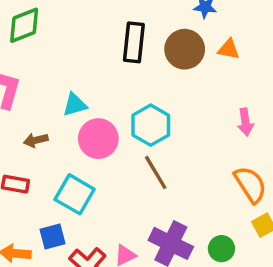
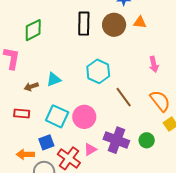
green diamond: (24, 25) -> (33, 30), moved
cyan triangle: (75, 105) -> (54, 79), moved
pink circle: (98, 139) -> (84, 117), moved
brown line: (156, 172) -> (124, 97), moved

